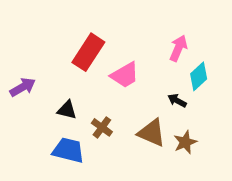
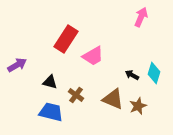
pink arrow: (178, 48) -> (141, 17), moved
cyan diamond: (199, 76) -> (154, 73), moved, turned -30

